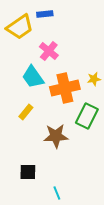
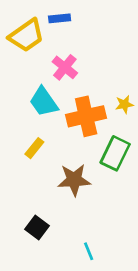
black square: (28, 172) -> (37, 227), turned 36
cyan line: (57, 193) -> (89, 251), moved

